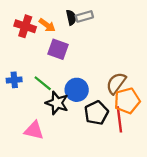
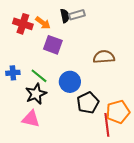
brown semicircle: (116, 83) -> (104, 57), moved, turned 50
orange pentagon: (127, 101) -> (118, 112), moved
black star: (57, 103) -> (36, 94), moved, turned 30
red line: (119, 119) -> (107, 125), moved

